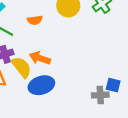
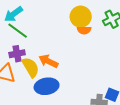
orange semicircle: (35, 20) -> (84, 30), moved

